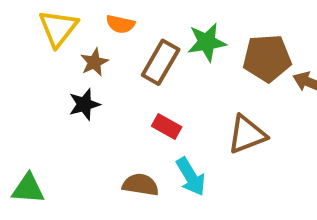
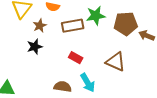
brown rectangle: (161, 62) -> (73, 26), turned 50
brown triangle: (247, 134) -> (116, 62), turned 45

